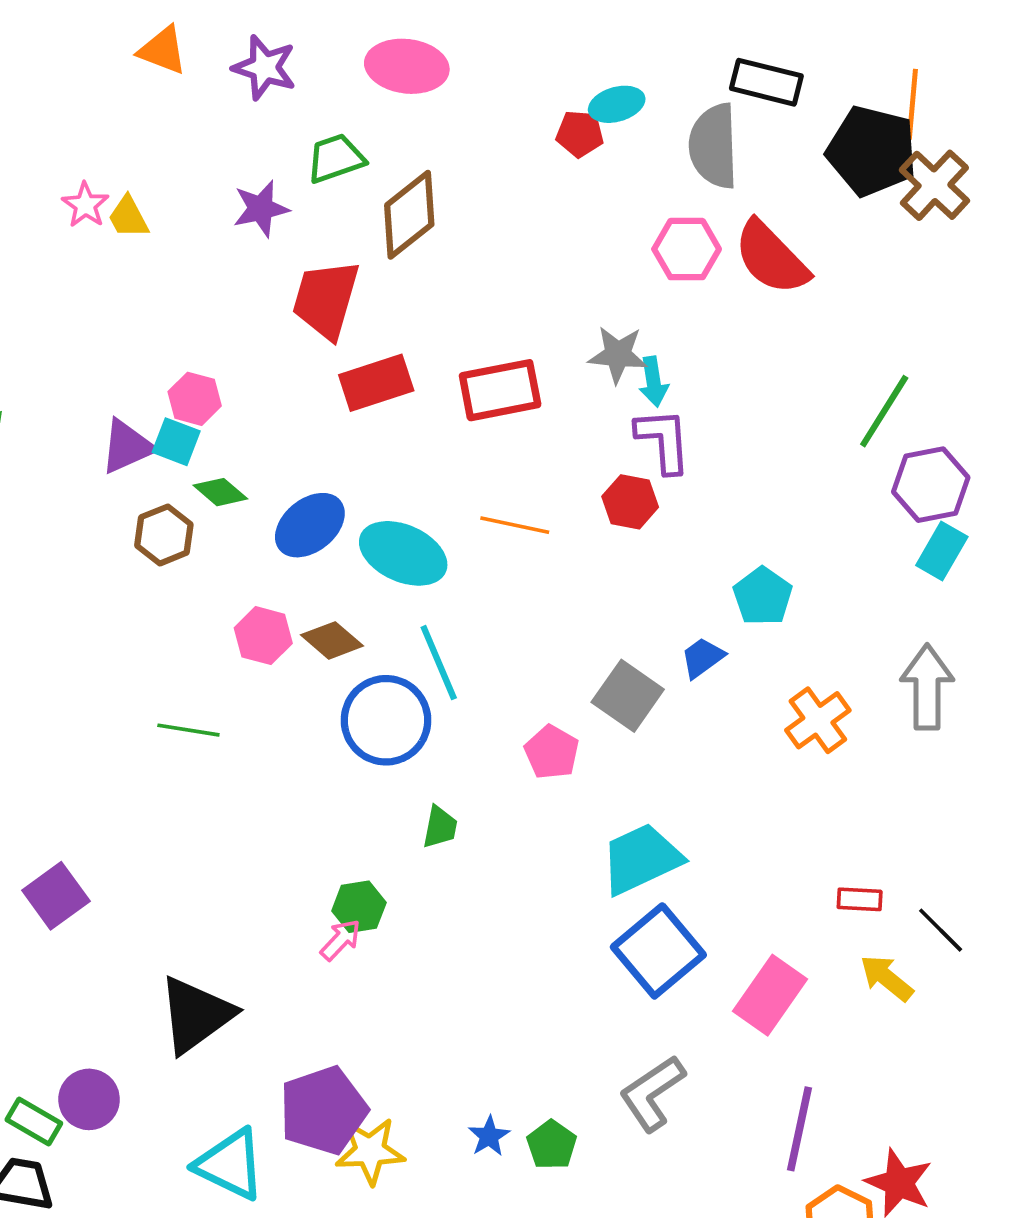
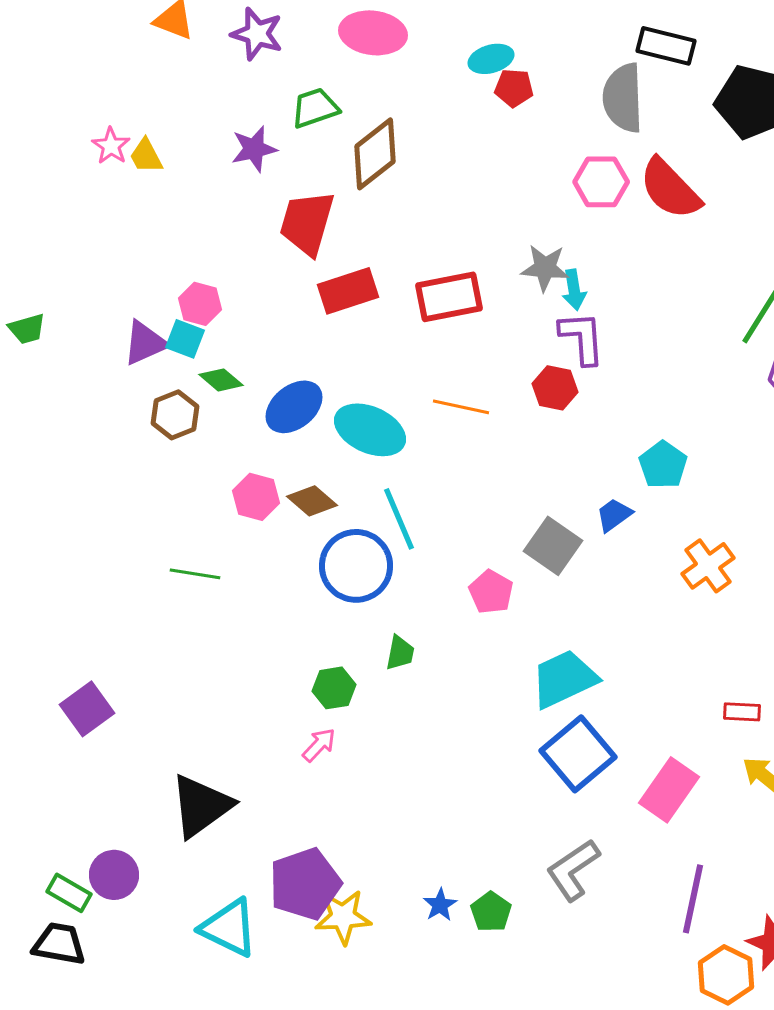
cyan ellipse: (617, 104) -> (491, 59), moved
green hexagon: (359, 907) -> (334, 688), moved

